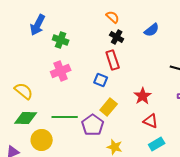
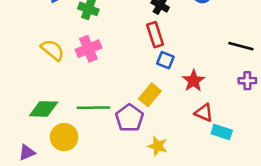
blue square: (101, 80) -> (165, 60), moved
yellow semicircle: (24, 91) -> (53, 50), moved
cyan rectangle: (157, 144) -> (222, 132), moved, turned 49

